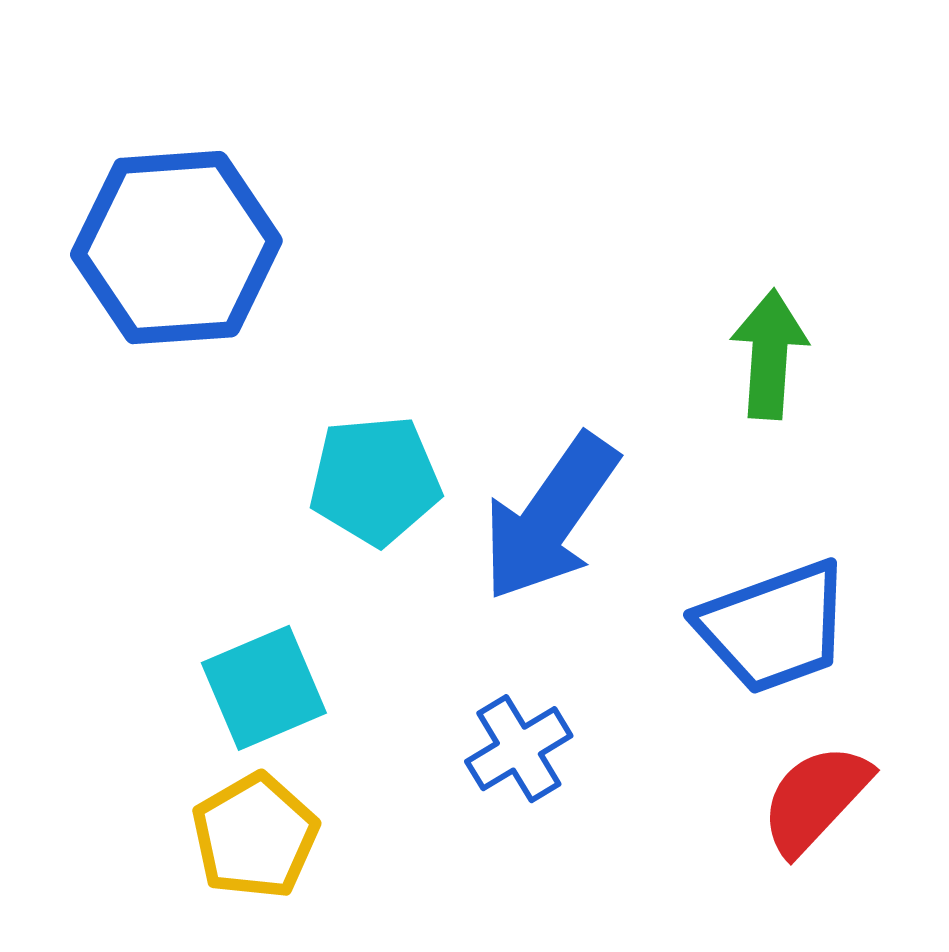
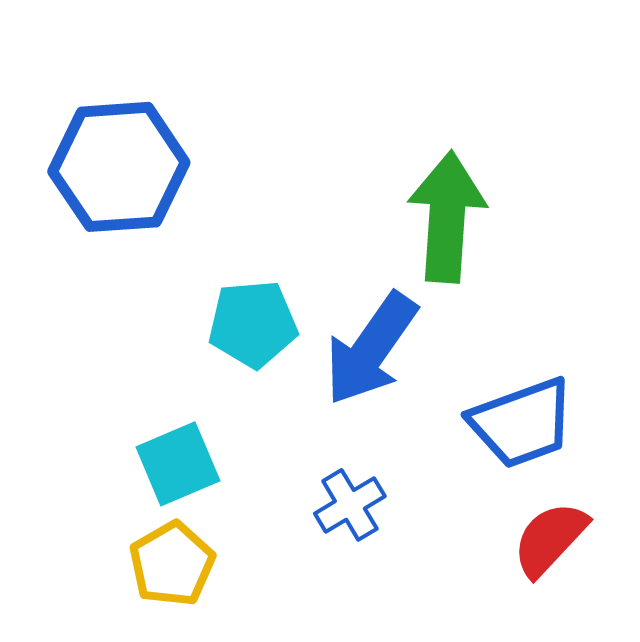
green arrow: (769, 354) -> (447, 217), moved, size x1.5

